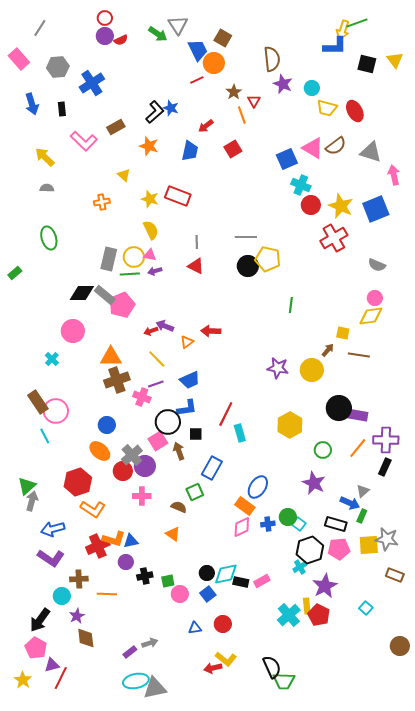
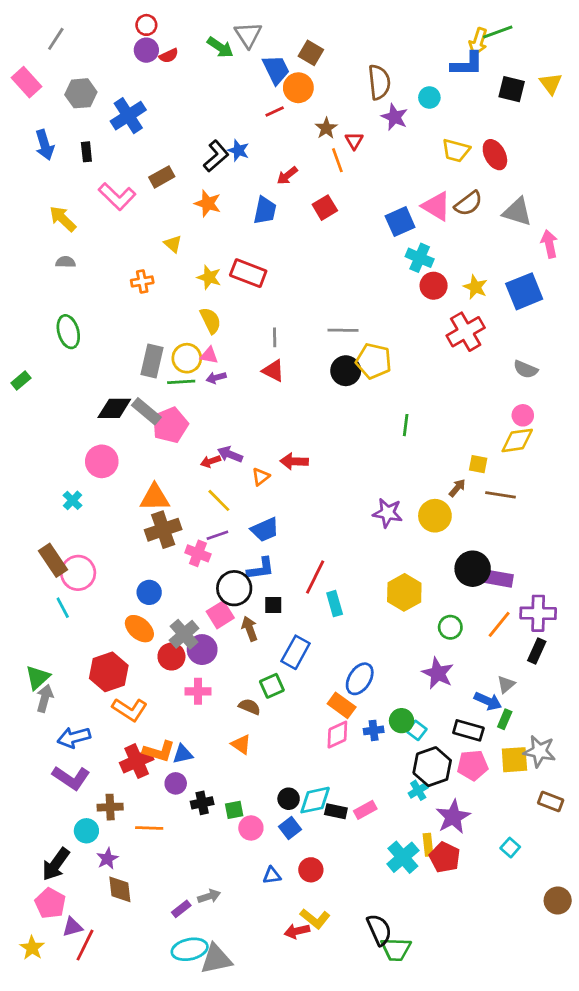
cyan circle: (312, 88) -> (429, 97), moved
yellow star: (341, 206) -> (475, 287), size x0.7

